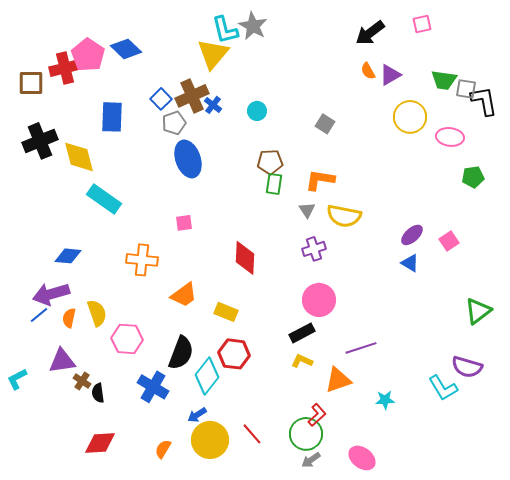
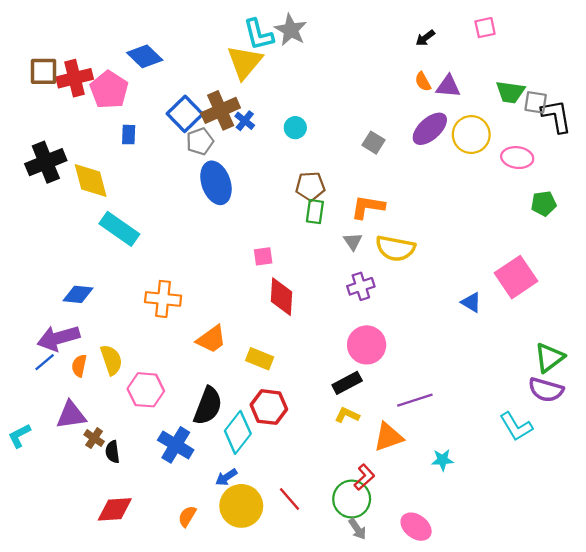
black arrow: (370, 33) -> (425, 38), size x0.6
pink pentagon: (88, 55) -> (109, 90), moved
purple triangle: (390, 75) -> (448, 86), turned 35
brown square: (31, 83) -> (43, 71), moved
blue square: (161, 99) -> (185, 114), size x1.4
blue rectangle: (112, 117) -> (129, 135), size x0.6
pink square: (184, 223) -> (263, 256), moved
purple ellipse: (412, 235) -> (430, 129), moved, size x1.4
pink square: (449, 241) -> (516, 277), size x1.8
purple semicircle: (467, 367) -> (546, 390), moved
cyan L-shape: (443, 388) -> (516, 427), moved
gray arrow: (311, 460) -> (357, 529), turned -90

